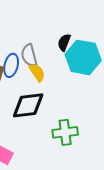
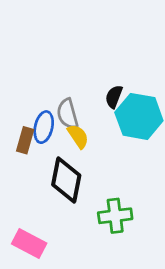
black diamond: (28, 105) -> (66, 180), turned -72

